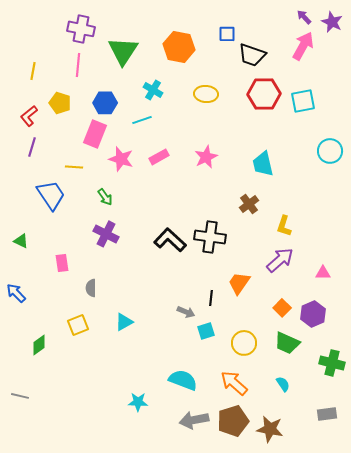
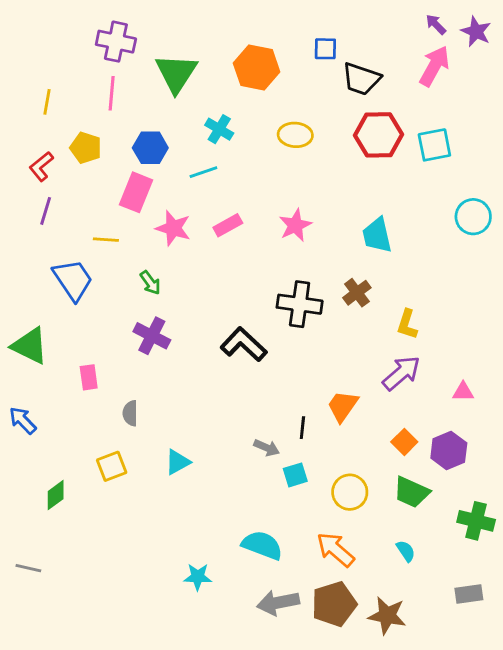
black cross: (210, 237) -> (300, 304), moved
green triangle: (21, 241) -> (30, 346), size x1.8

